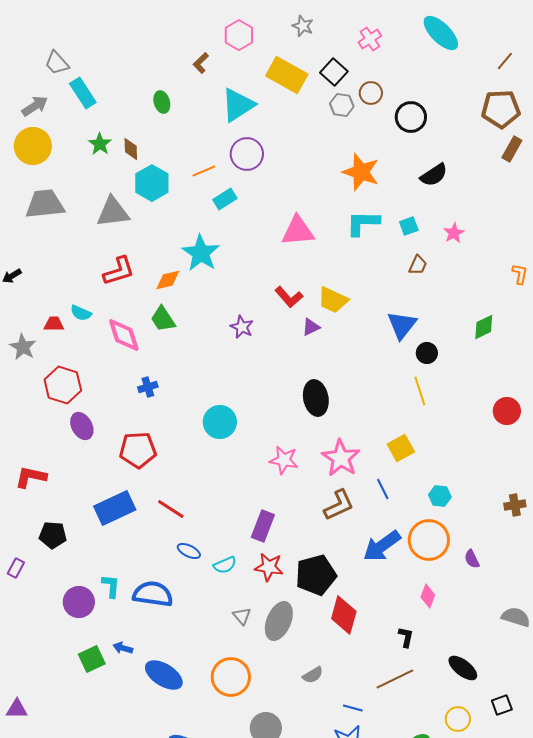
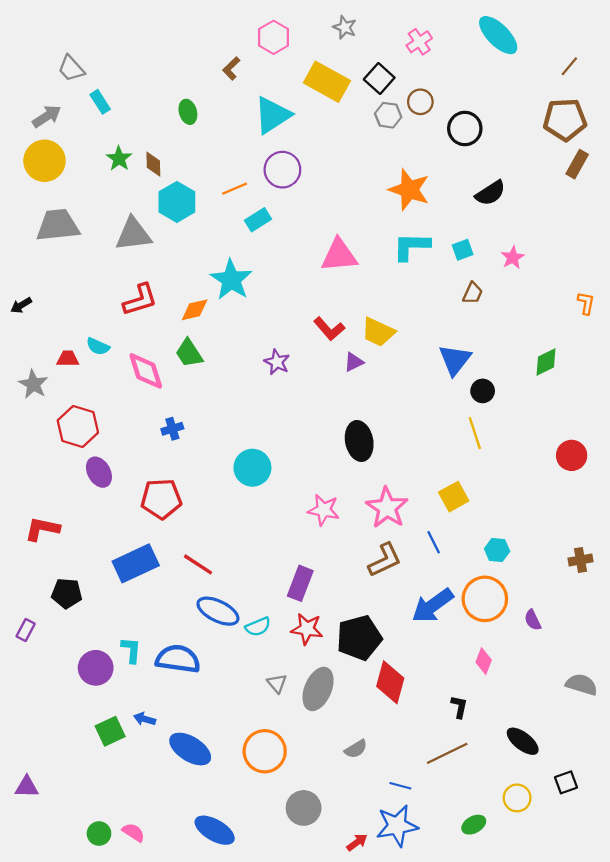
cyan rectangle: (83, 93) -> (100, 102), size x0.7
blue ellipse: (189, 551) -> (218, 611), size x1.6

